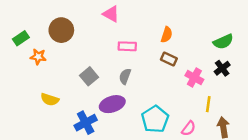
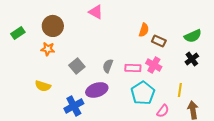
pink rectangle: (127, 46) -> (133, 68), moved
orange star: (38, 57) -> (48, 49), moved
brown rectangle: (169, 59) -> (159, 41), moved
pink cross: (194, 78) -> (154, 65), moved
cyan pentagon: (155, 119) -> (143, 93), moved

